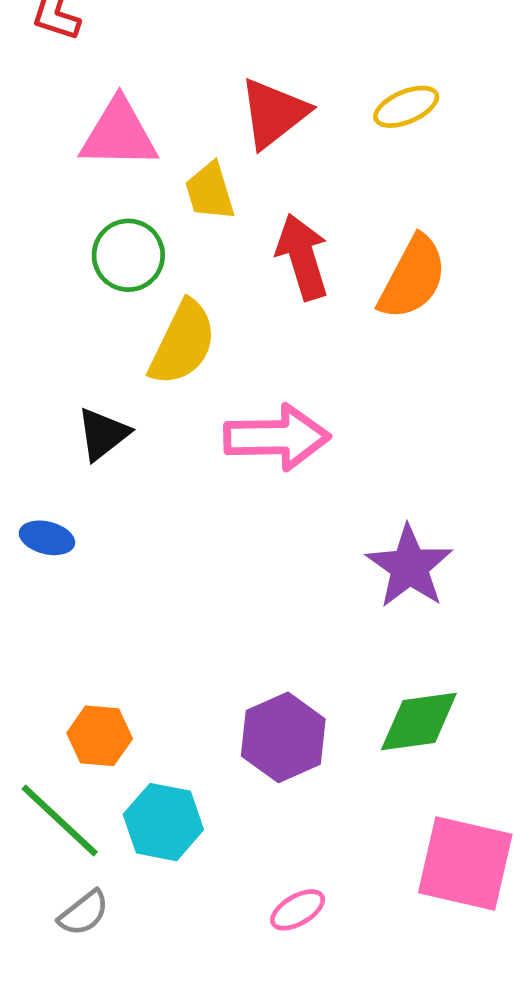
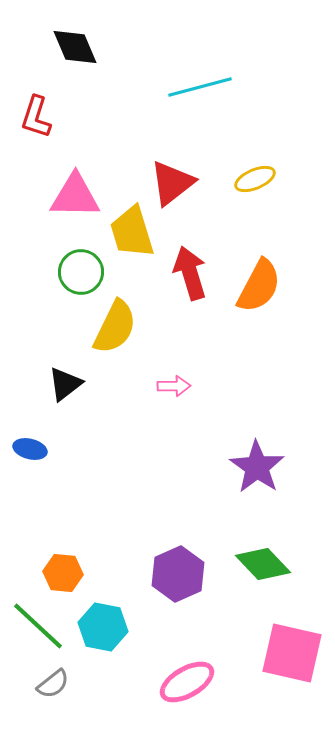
yellow trapezoid: (210, 191) -> (132, 232), size x1.4
pink arrow: (277, 437) -> (174, 386), size x0.5
green diamond: (419, 721) -> (263, 564), turned 54
pink ellipse: (298, 910) -> (187, 682), size x1.6

